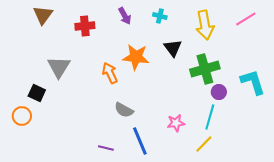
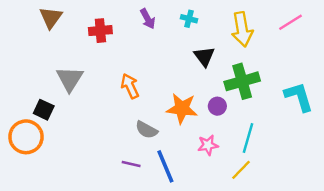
orange star: (136, 57) -> (182, 108), moved
purple circle: (219, 92) -> (217, 106), moved
orange circle: (22, 116) -> (26, 137), size x1.5
purple line: (106, 148) -> (131, 164), moved

